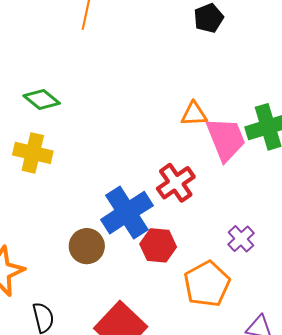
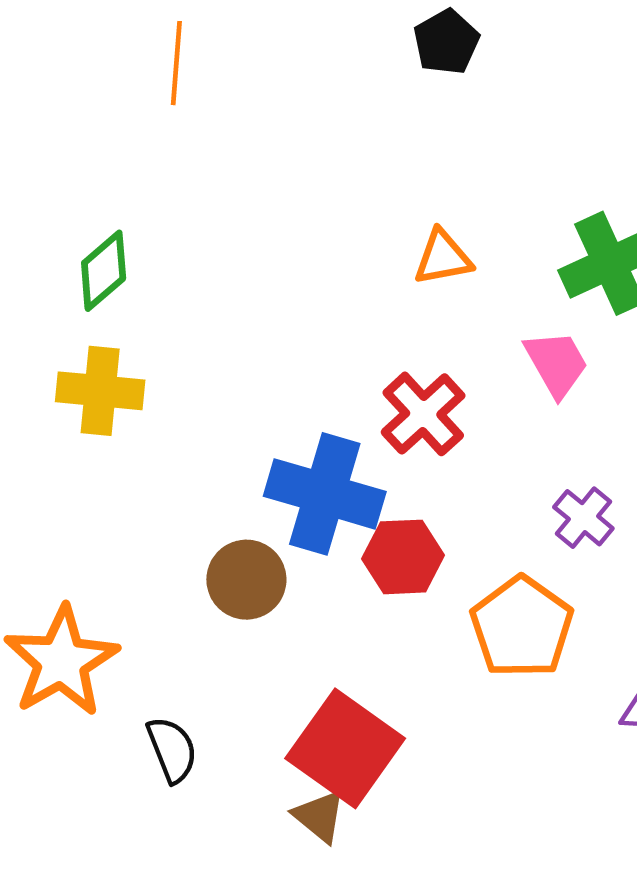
green diamond: (42, 100) -> (104, 271), turned -72
pink trapezoid: (226, 139) -> (556, 363), moved, size x0.7
blue cross: (127, 213) -> (325, 494), turned -33

